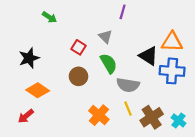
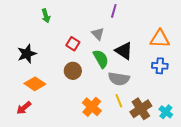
green arrow: (49, 17) -> (46, 16), turned 40
black triangle: (148, 56) -> (124, 51), moved
blue cross: (172, 71) -> (160, 66), size x0.7

